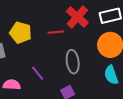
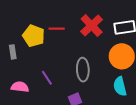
red line: (56, 32) -> (57, 29), moved

